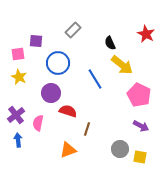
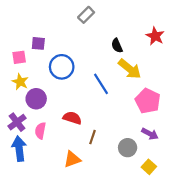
gray rectangle: (73, 30) -> (86, 15), moved
purple circle: (51, 93) -> (36, 99), moved
blue arrow: (18, 140) -> (19, 149), size x1.6
gray circle: (120, 149) -> (128, 148), moved
yellow square: (140, 157) -> (149, 167), turned 32

